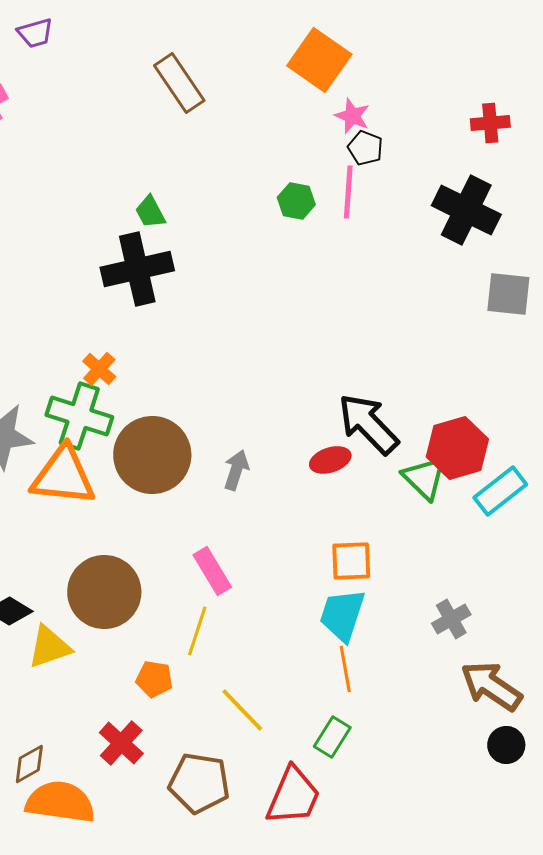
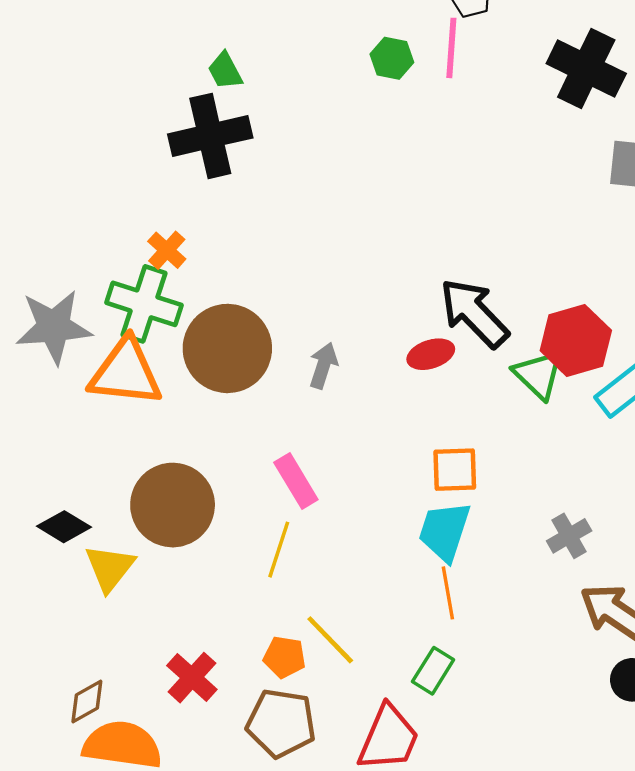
yellow triangle: (49, 647) -> (110, 568), turned -33
orange pentagon: (154, 679) -> (285, 657), moved

